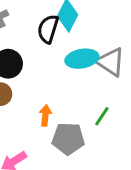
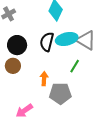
black semicircle: (48, 29) -> (47, 42), moved
green line: (102, 116) -> (75, 66), moved

